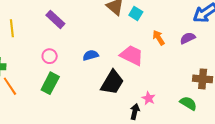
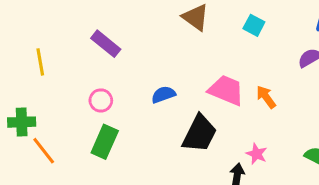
cyan square: (136, 13) -> (254, 25), moved
orange arrow: (159, 38) -> (266, 97), moved

